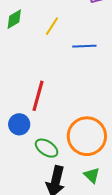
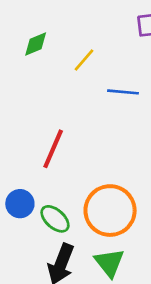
blue circle: (19, 124) -> (20, 204), moved
green triangle: (92, 175) -> (109, 263), size x1.4

